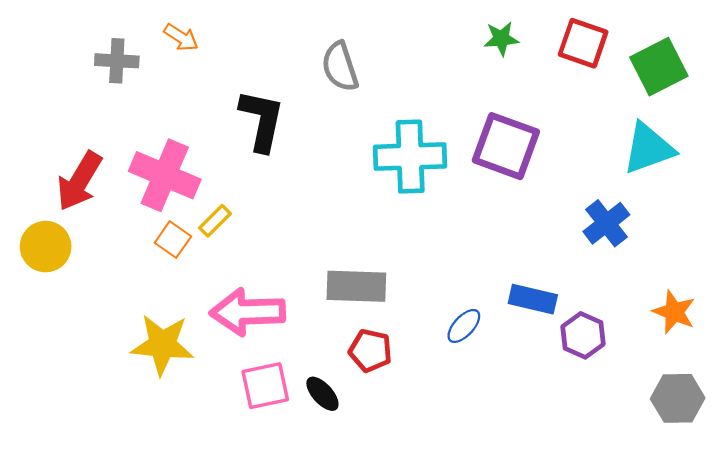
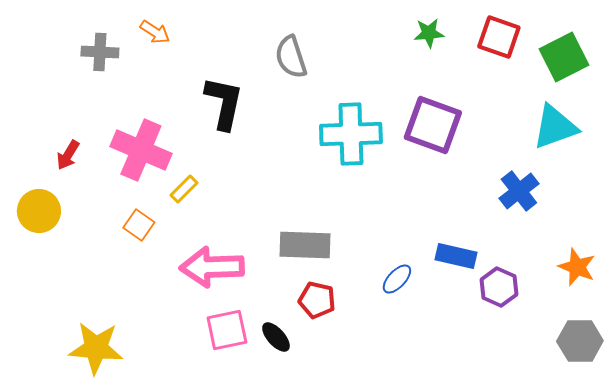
red arrow: (79, 181) -> (68, 155), size x0.6
orange square: (173, 240) -> (139, 225), moved
yellow star: (162, 345) -> (96, 348), moved

